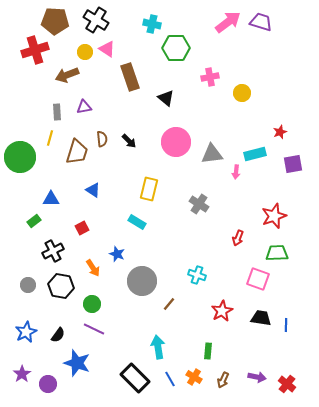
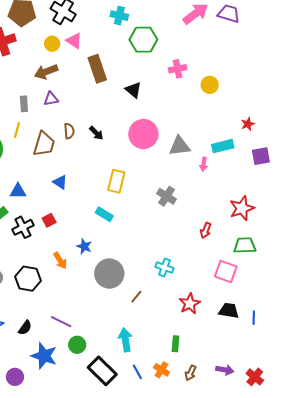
brown arrow: (67, 75) -> (46, 72), moved
black cross: (53, 251) -> (23, 227), moved
green circle: (92, 304) -> (77, 345), moved

